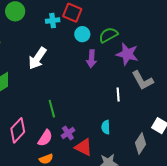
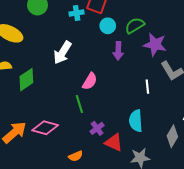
cyan semicircle: (106, 127) -> (136, 121), size x1.5
pink diamond: (18, 130) -> (45, 128), turned 65
pink semicircle: (45, 138) -> (90, 81), moved

